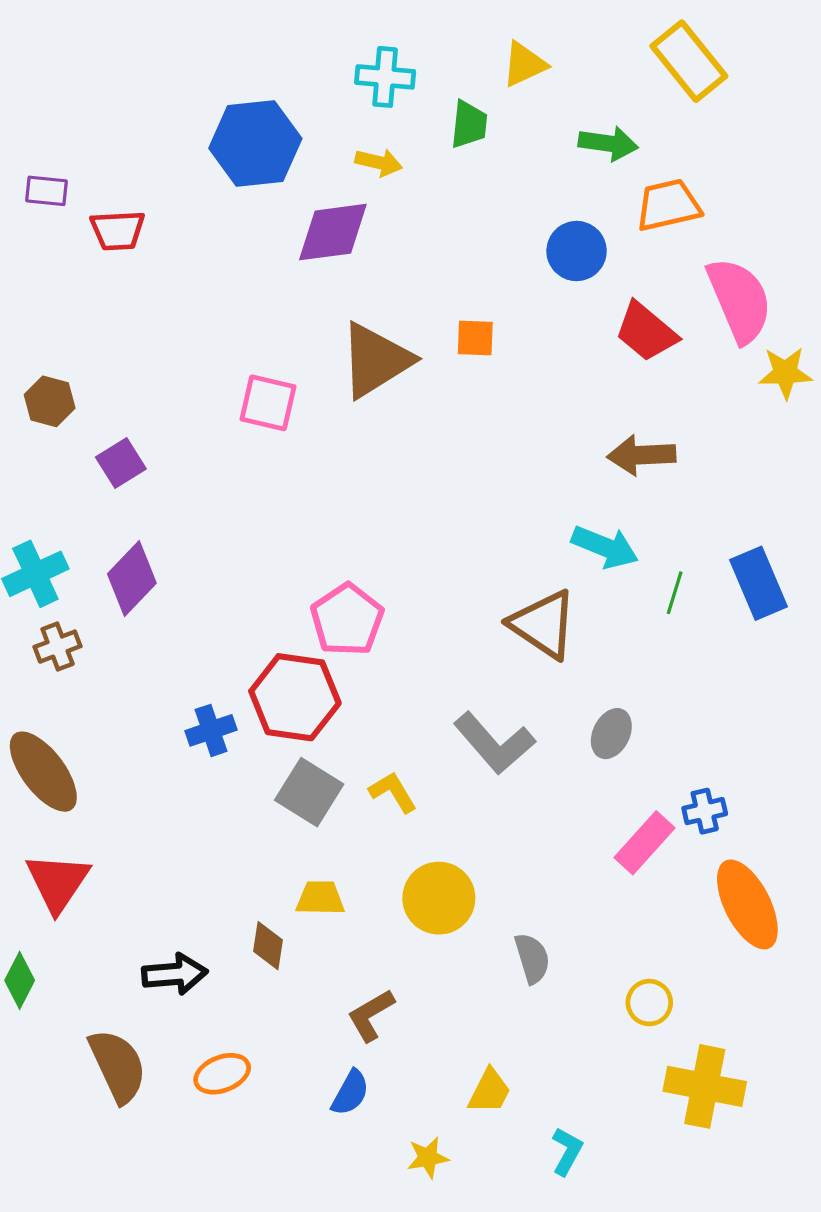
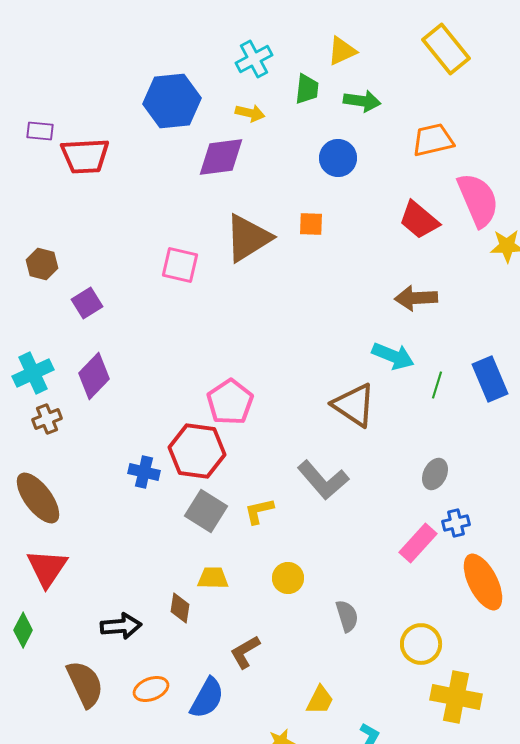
cyan cross: (385, 77) -> (254, 59), turned -33
green arrow: (608, 143) -> (362, 101), moved
red trapezoid: (118, 230) -> (85, 156), size x1.4
blue circle: (577, 251) -> (338, 158), moved
blue cross: (211, 730) -> (144, 472), turned 32
gray ellipse: (611, 734) -> (435, 474), moved
yellow L-shape: (393, 792) -> (259, 511), turned -72
yellow circle: (439, 898) -> (288, 578), size x0.7
yellow circle: (649, 1003) -> (421, 644), size x1.4
blue semicircle: (350, 1093) -> (207, 698), moved, size x1.4

